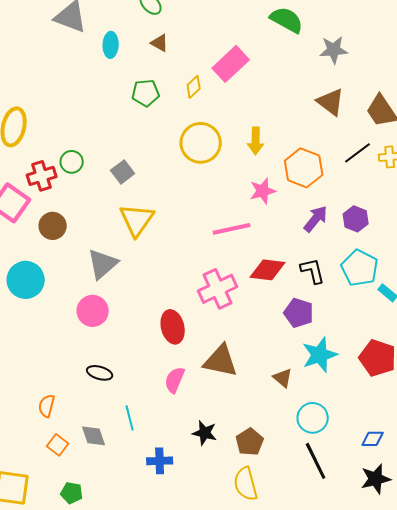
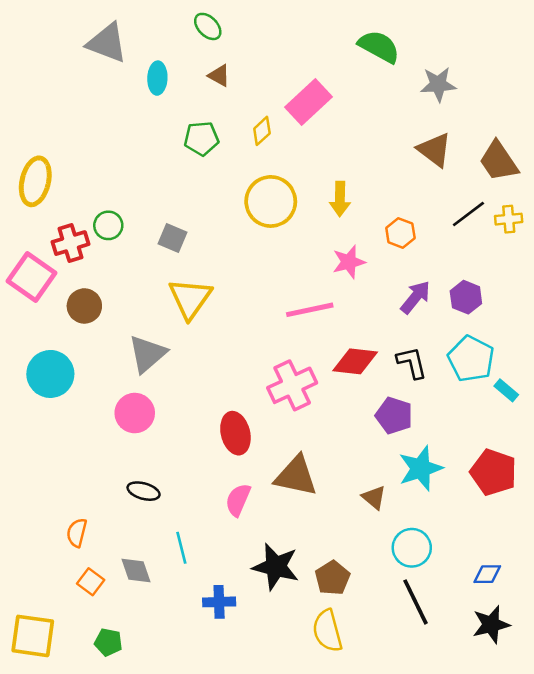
orange hexagon: (304, 168) -> (400, 233), size x0.6
gray square: (123, 172) -> (173, 238), turned -30
black star: (205, 433) -> (276, 567), size x1.5

